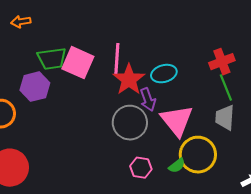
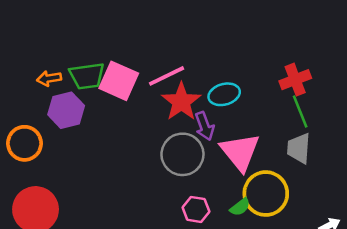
orange arrow: (21, 22) -> (49, 78), moved
pink line: (117, 59) -> (167, 76), turned 60

